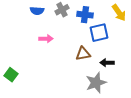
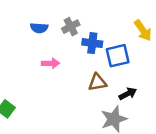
blue cross: (85, 15) -> (92, 43), moved
black arrow: (107, 63) -> (128, 94), turned 152

